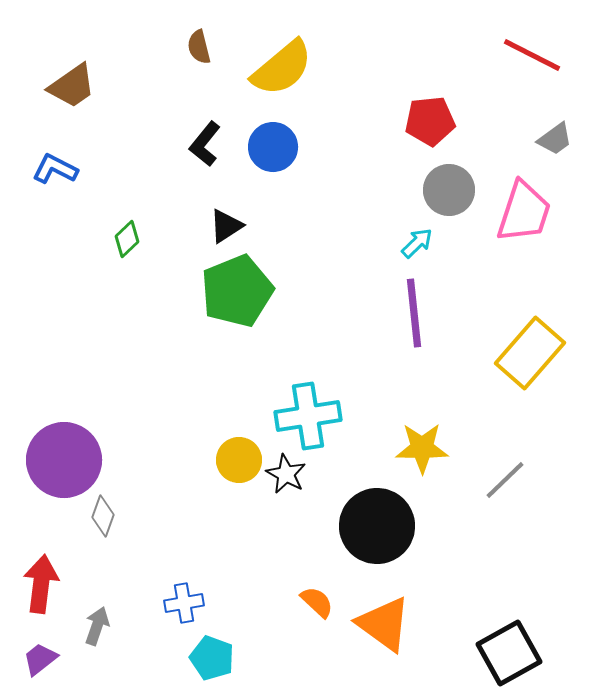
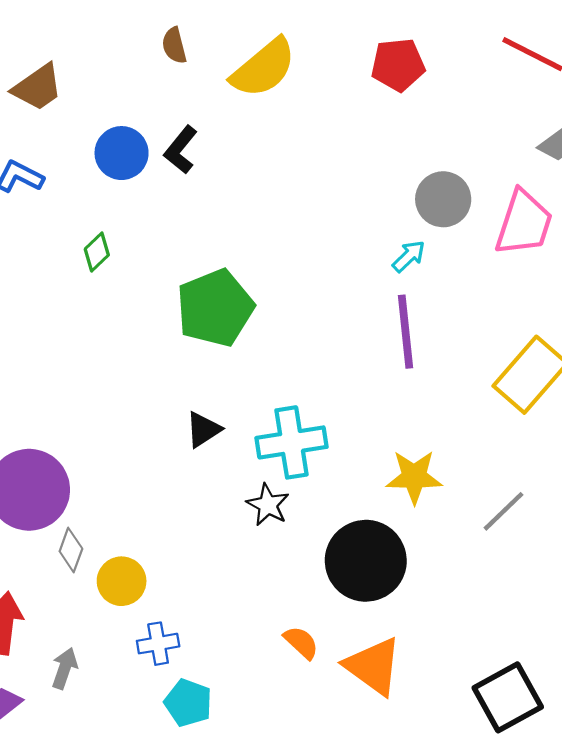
red pentagon: (430, 121) -> (398, 65), moved
blue circle: (273, 147) -> (122, 153), moved
black triangle: (226, 226) -> (203, 430), moved
yellow circle: (239, 460) -> (122, 581), moved

